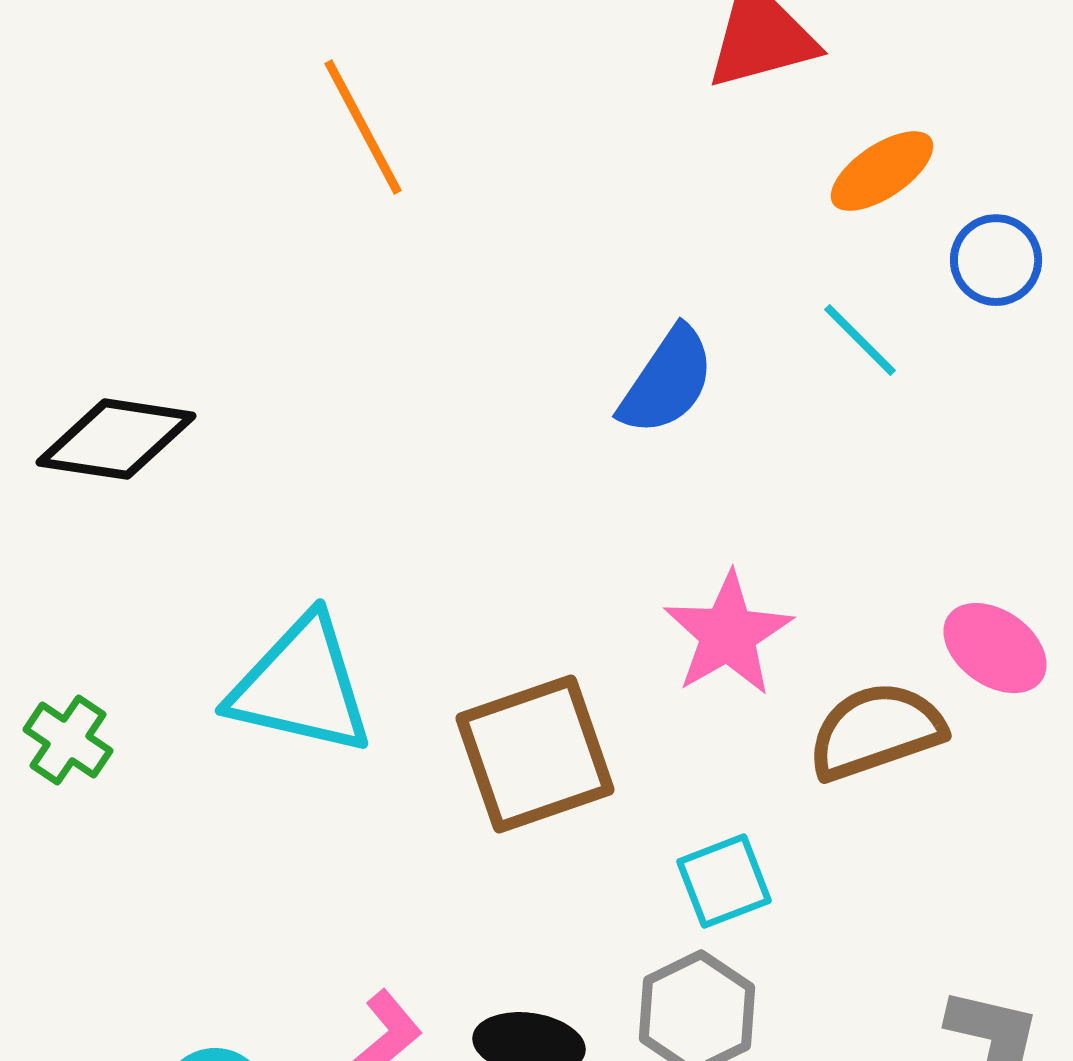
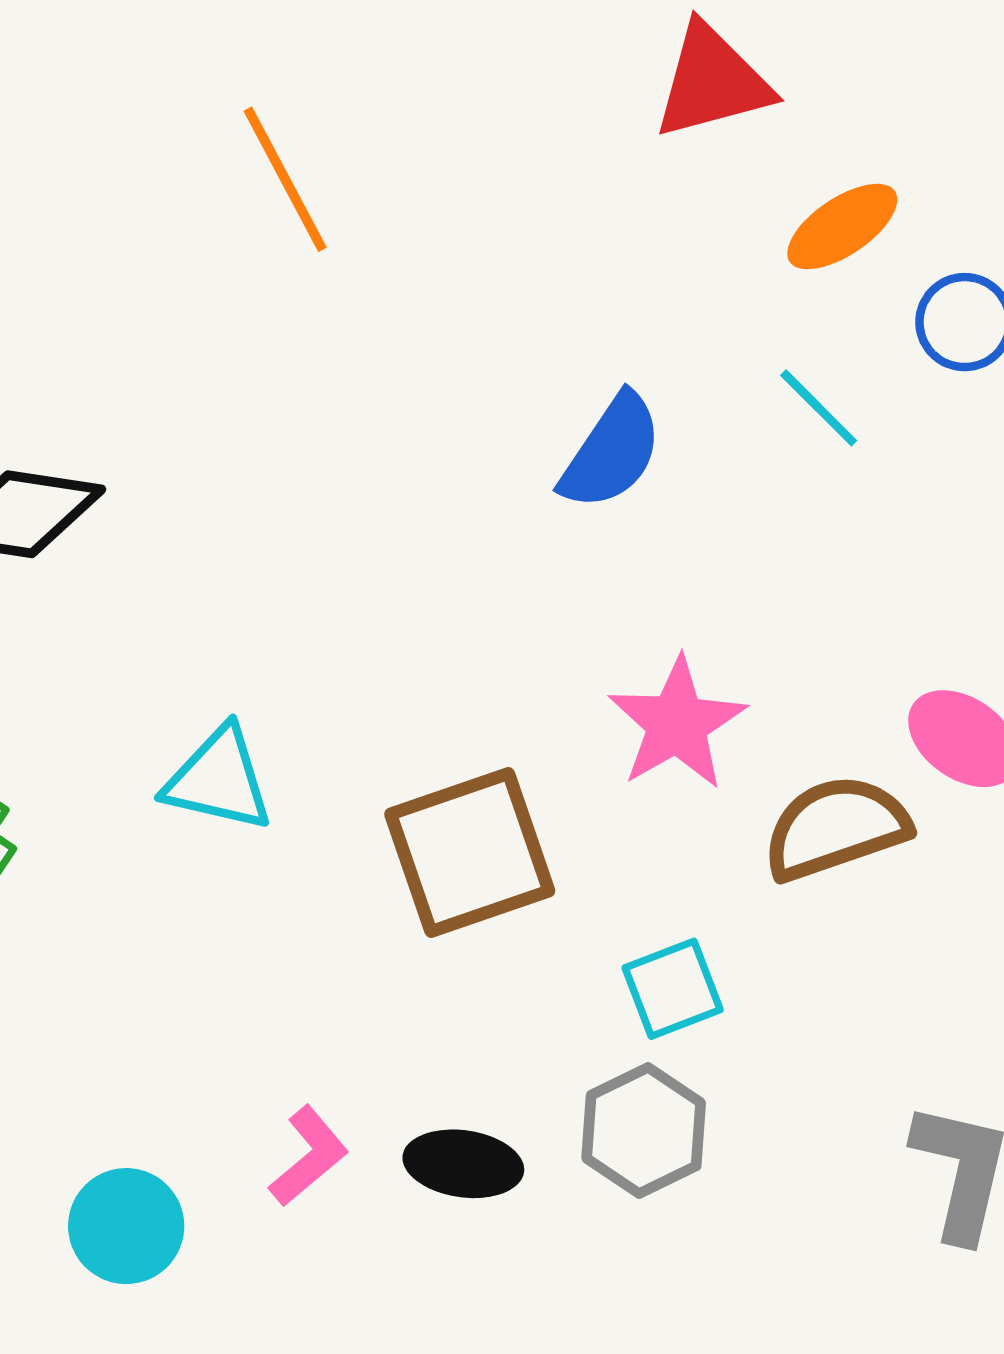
cyan triangle: (301, 686) -> (219, 779), size x0.7

